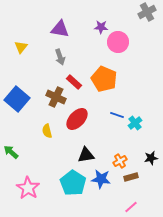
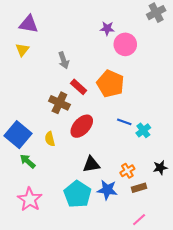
purple triangle: (60, 29) -> (29, 24), moved
blue square: (17, 99) -> (18, 135), moved
green arrow: (11, 152) -> (28, 161), moved

